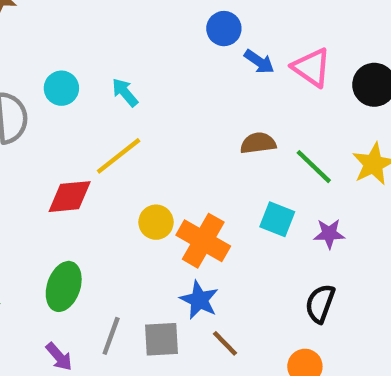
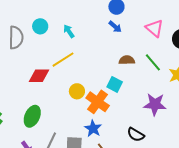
blue arrow: (259, 62) -> (115, 27), moved
green line: (314, 167) -> (153, 62), moved
cyan square: (277, 219) -> (115, 84), moved
purple star: (329, 234) -> (155, 104), size x1.6
black semicircle: (320, 304) -> (136, 135), moved, turned -84

